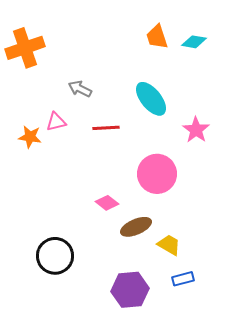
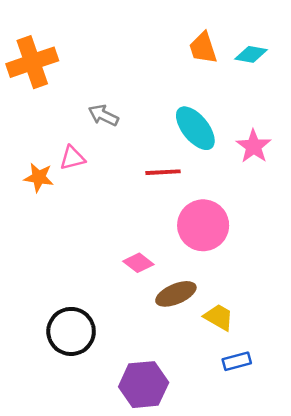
red line: (106, 128) -> (163, 172), moved
pink star: (196, 130) -> (254, 146), moved
purple hexagon: (130, 290) -> (144, 385), moved

